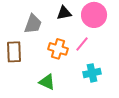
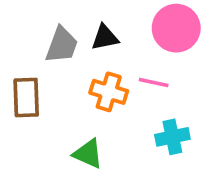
black triangle: (64, 13) -> (105, 37), moved
pink line: (82, 44) -> (154, 82), turned 63

